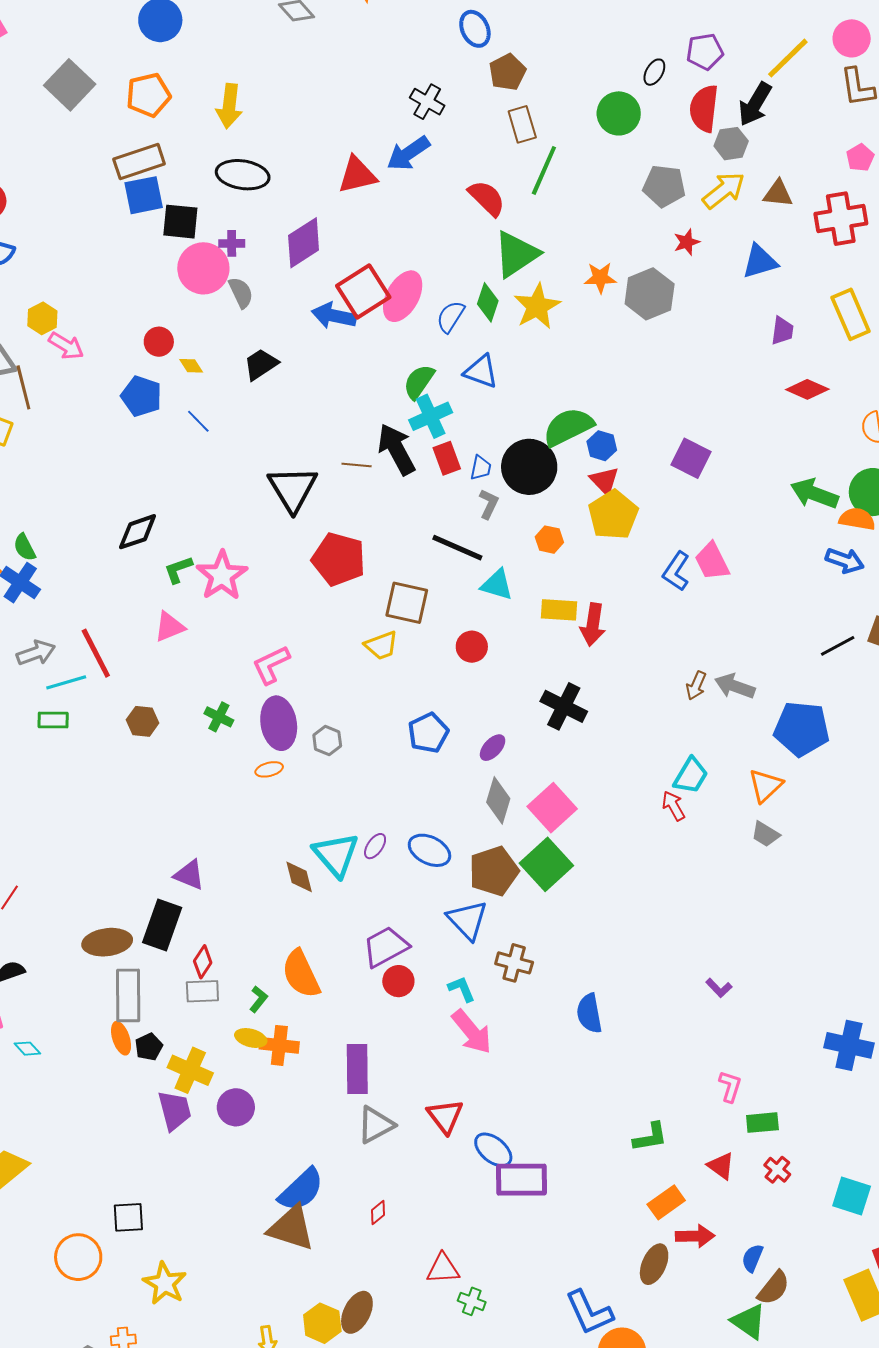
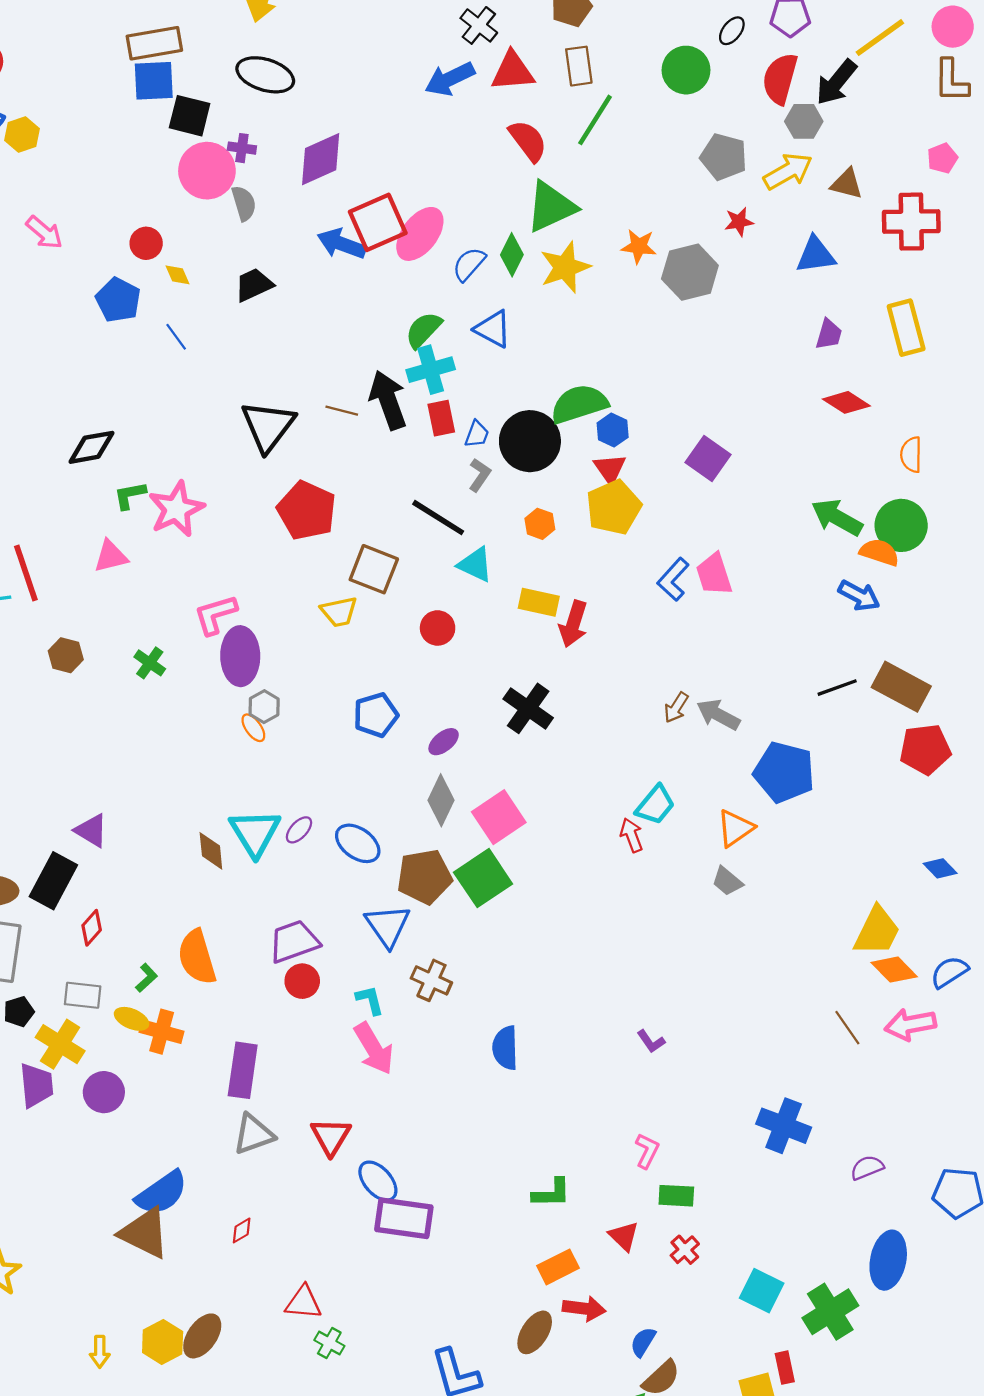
red triangle: (357, 175) -> (513, 71), moved
yellow hexagon: (42, 318) -> (22, 135), moved
purple ellipse: (279, 723) -> (240, 656), moved
orange ellipse: (269, 769) -> (253, 728), moved, turned 60
gray rectangle: (202, 991) -> (83, 995), moved

